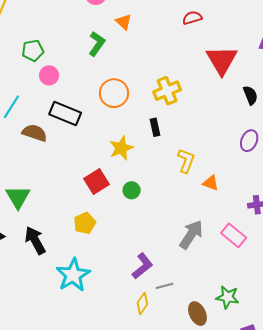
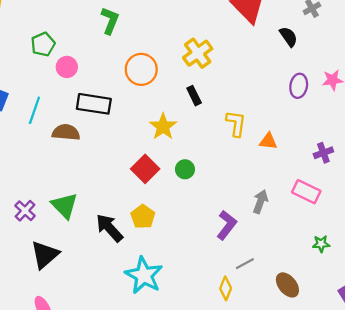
gray arrow: (191, 234) -> (260, 202), size x0.7
black arrow: (35, 240) -> (109, 228), moved
purple L-shape: (142, 266) -> (227, 225), moved
green star: (228, 297) -> (321, 244), moved, size x0.7

